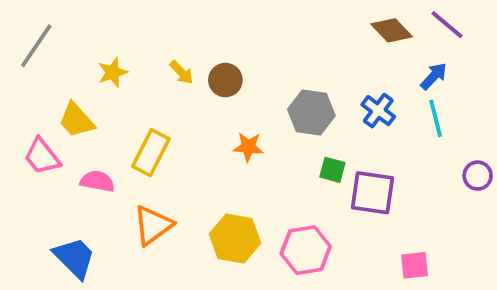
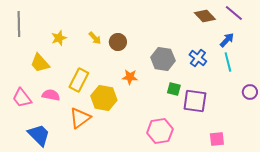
gray line: (36, 46) -> (19, 24), turned -35
pink trapezoid: (42, 156) -> (22, 98), moved
yellow hexagon: (235, 239) -> (104, 98), moved

